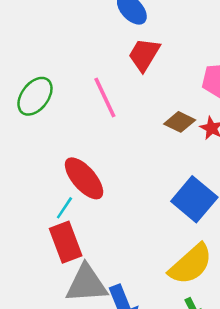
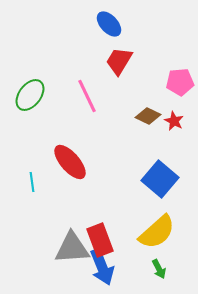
cyan line: (64, 208) -> (32, 182), moved, turned -42
red rectangle: (66, 242) -> (100, 240), moved

